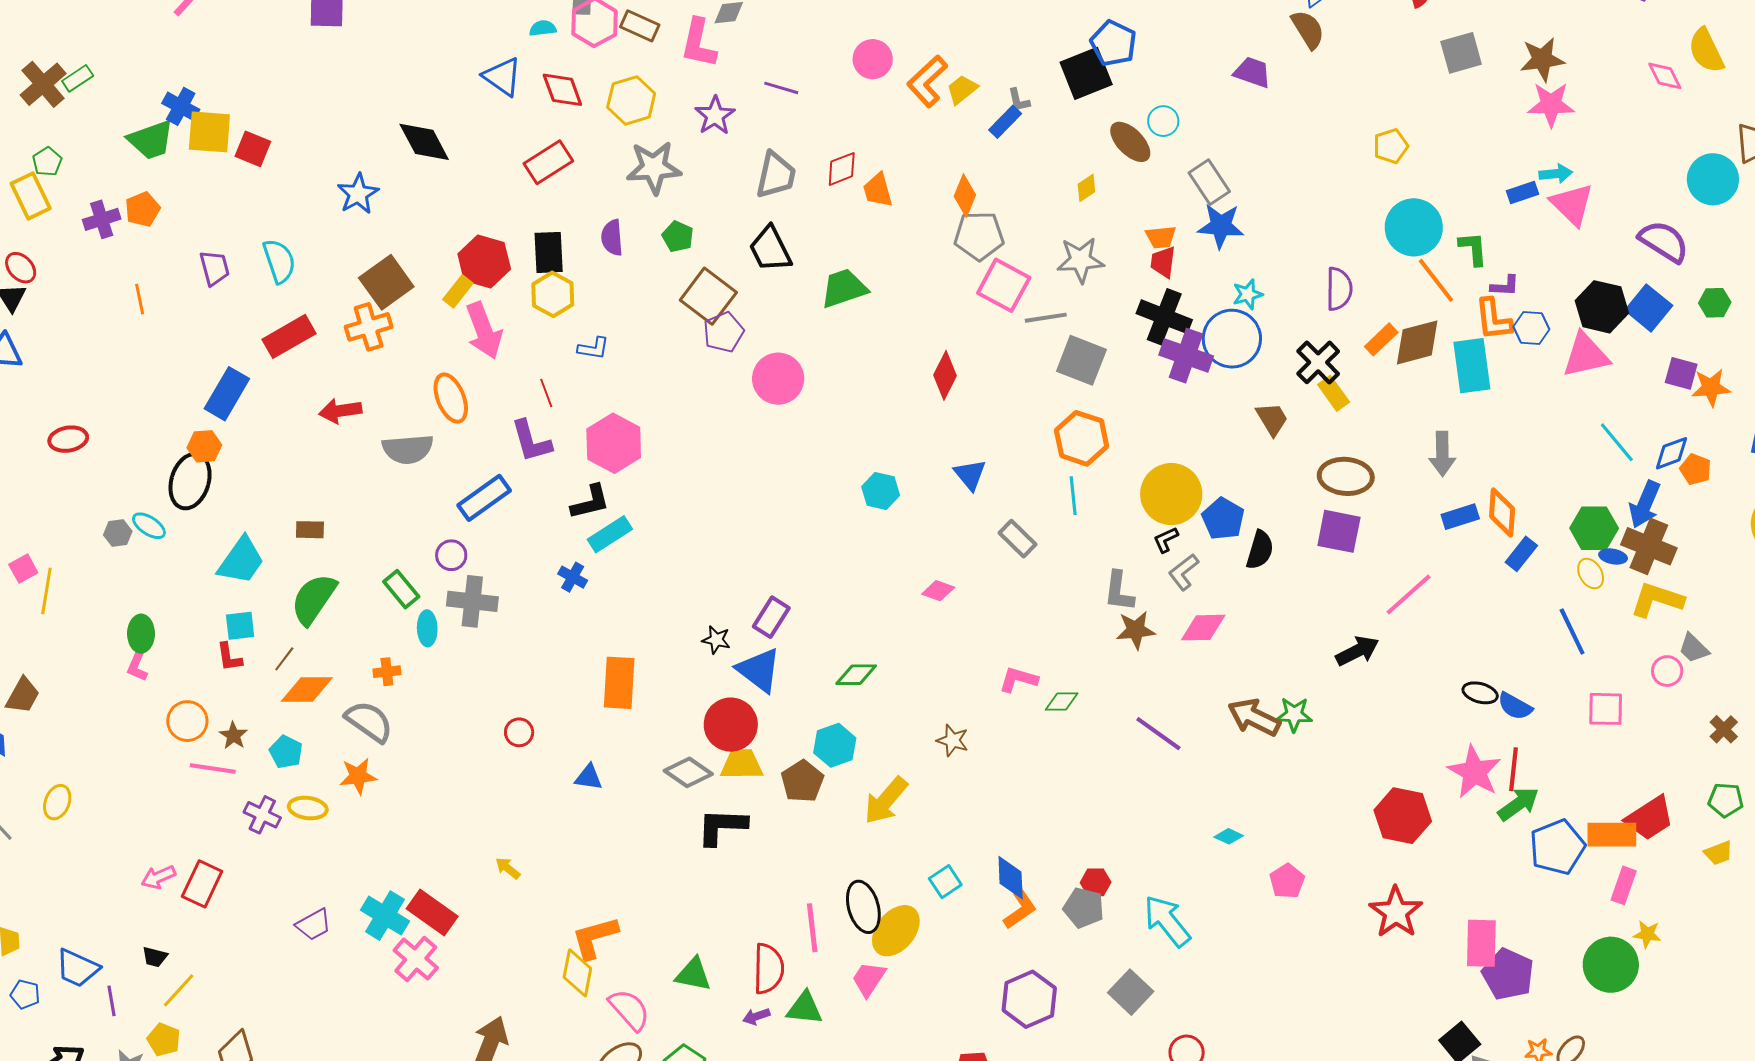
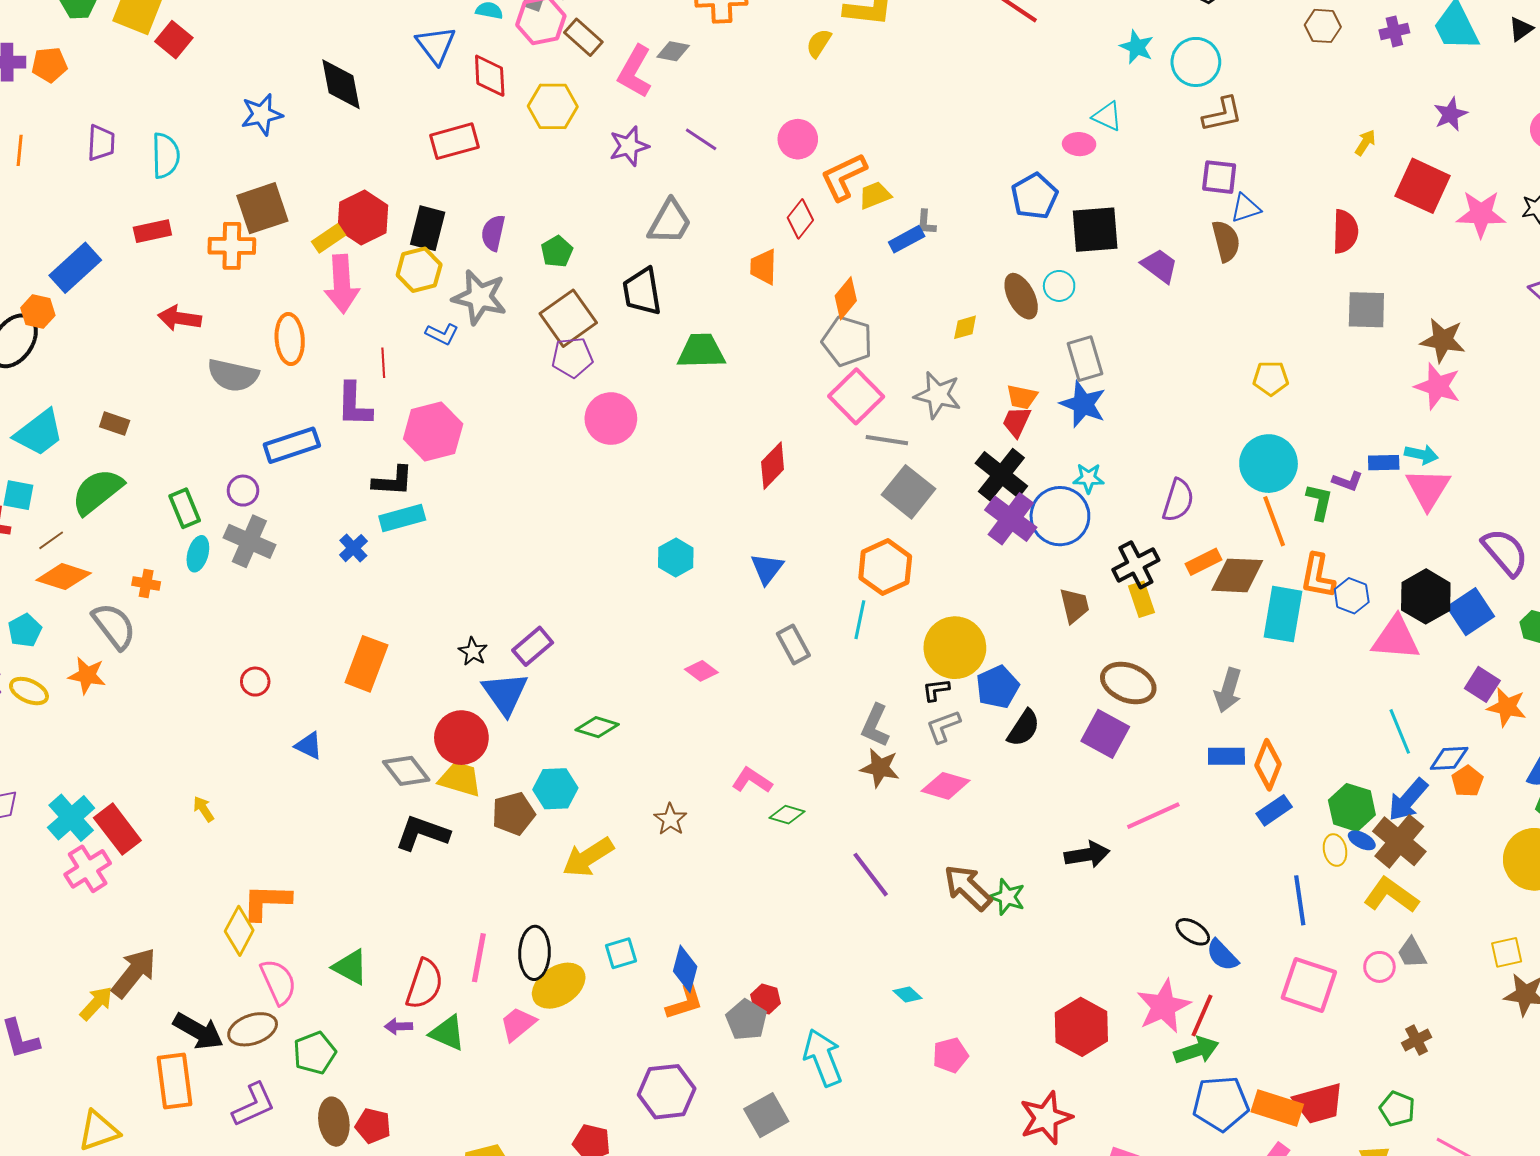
black square: (1086, 73) -> (1095, 230), moved
gray star: (654, 168) -> (479, 297), moved
red diamond: (842, 169) -> (800, 219), moved, turned -48
purple L-shape: (1505, 286) -> (1348, 481), moved
red rectangle: (289, 336) -> (152, 231), size x0.7
pink square: (1606, 709) -> (1309, 985), size x1.4

